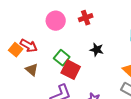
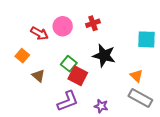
red arrow: (29, 46) -> (39, 33), moved
black star: (97, 50) -> (104, 56), size x1.6

